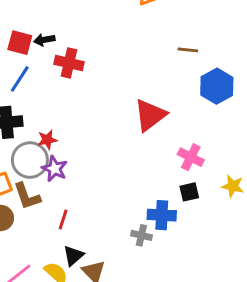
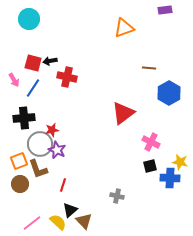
blue cross: (162, 215) -> (170, 178), moved

